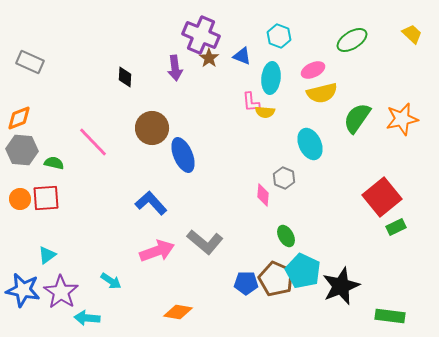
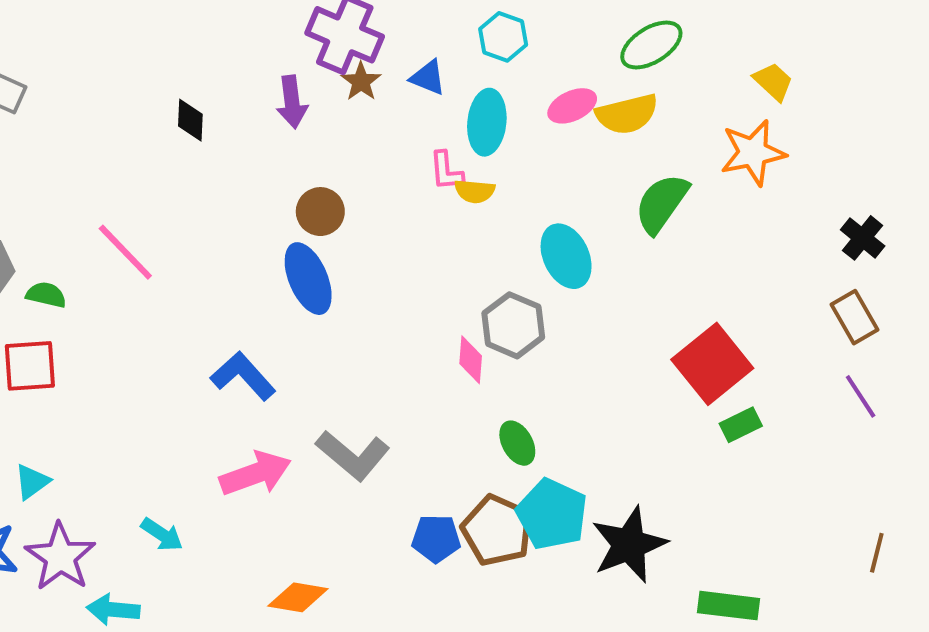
yellow trapezoid: (412, 34) -> (773, 82), moved
yellow semicircle: (322, 93) -> (627, 114), moved
orange star: (402, 119) -> (753, 153), moved
brown circle: (152, 128) -> (320, 212), moved, size x0.7
gray hexagon: (284, 178) -> (513, 325), size x1.4

